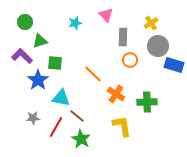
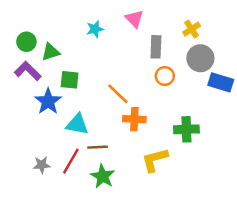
green circle: (25, 22) -> (26, 42), moved
orange cross: (116, 94) -> (134, 119), moved, turned -30
brown line: (77, 116) -> (98, 147), turned -42
gray star: (33, 118) -> (42, 165), moved
yellow L-shape: (122, 126) -> (155, 160), turned -95

